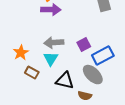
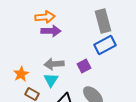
blue rectangle: (103, 56) -> (105, 45), moved

